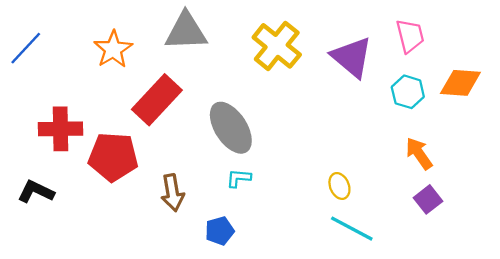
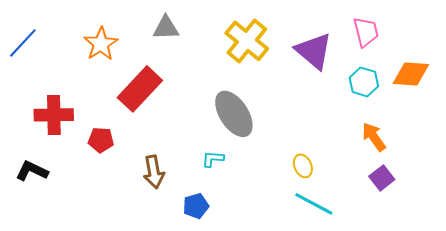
gray triangle: (186, 31) -> (166, 28), size x0.7
gray ellipse: (231, 128) -> (234, 114), moved
red pentagon: (113, 157) -> (101, 140), size x0.6

